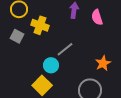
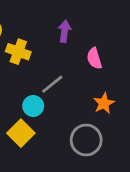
pink semicircle: (97, 17) -> (94, 58), moved

